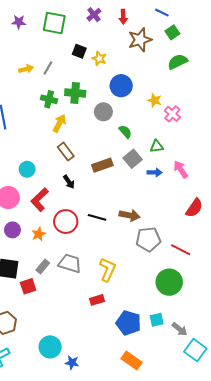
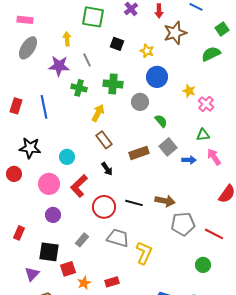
purple star: (19, 22) -> (59, 66), moved, size x1.5
green square: (172, 32) -> (222, 29), moved
yellow star: (99, 59) -> (147, 51), moved
gray line: (48, 68) -> (87, 60), turned -56
yellow arrow: (26, 69) -> (67, 39), moved, turned -80
green cross: (49, 99) -> (79, 88), moved
green triangle: (157, 146) -> (203, 135), moved
orange star: (39, 234) -> (84, 283), moved
gray trapezoid: (70, 263) -> (118, 238), moved
gray rectangle: (43, 266) -> (82, 240), moved
green circle: (169, 282) -> (203, 265), size x0.6
red rectangle: (97, 300) -> (112, 282), moved

